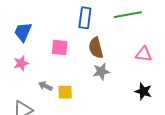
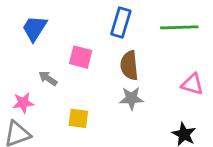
pink star: (21, 63) -> (23, 103), moved
gray arrow: (45, 86) -> (48, 78), moved

